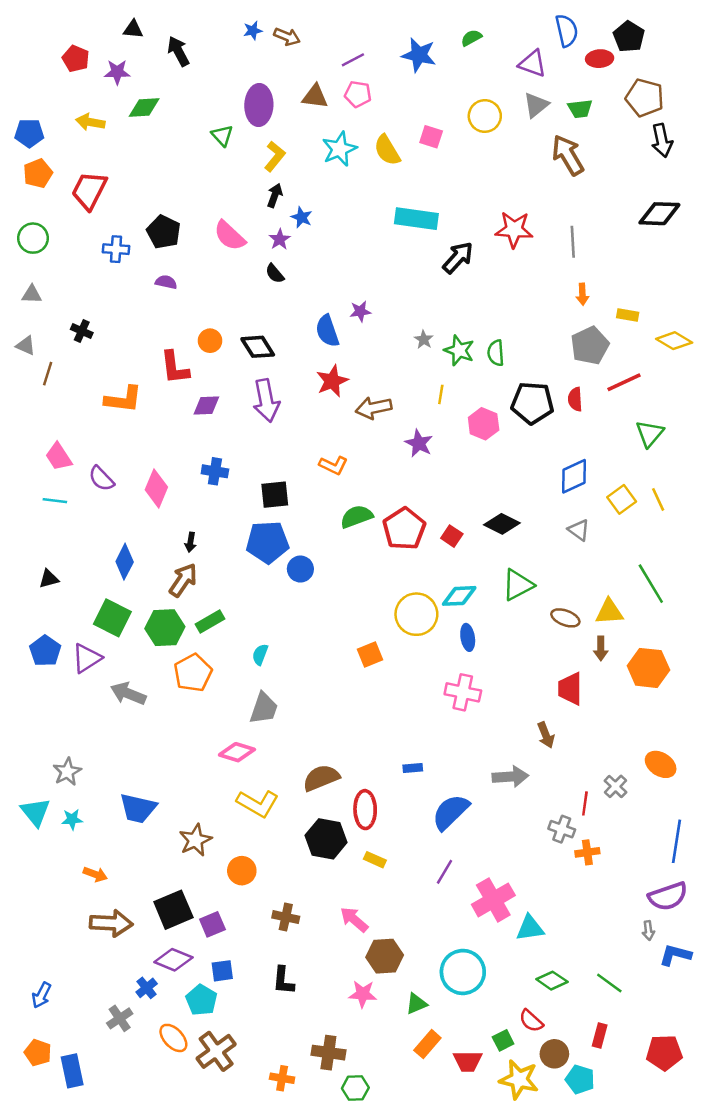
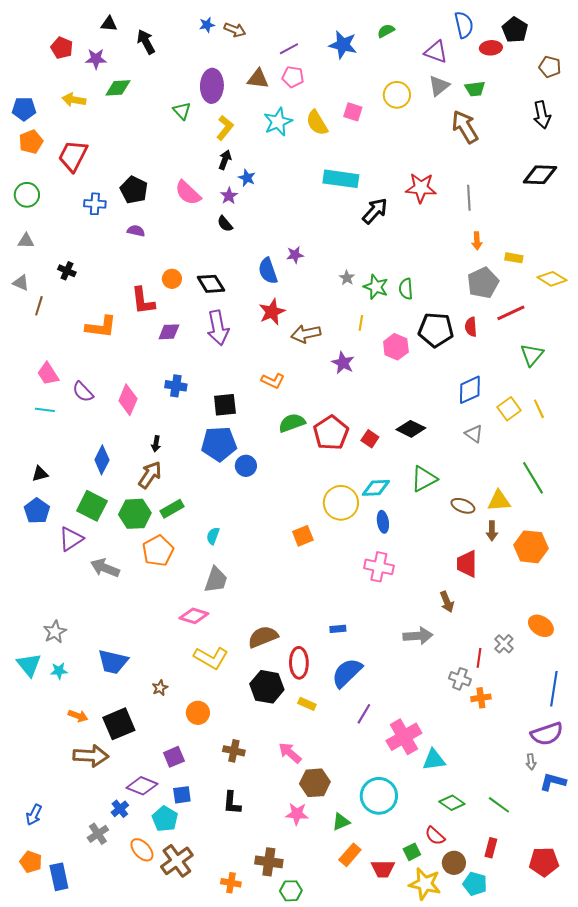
brown pentagon: (645, 98) -> (550, 67), moved, size x0.7
blue pentagon: (45, 651) -> (37, 511), moved
blue semicircle: (451, 812) -> (347, 673), moved
brown star: (195, 840) -> (160, 688), size x0.6
black square: (173, 910) -> (119, 724), moved

